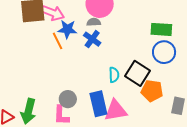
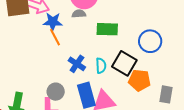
green rectangle: (161, 29) -> (107, 29), moved
blue cross: (92, 39) -> (77, 64), moved
orange line: (57, 41) -> (55, 37), moved

